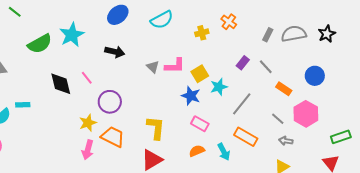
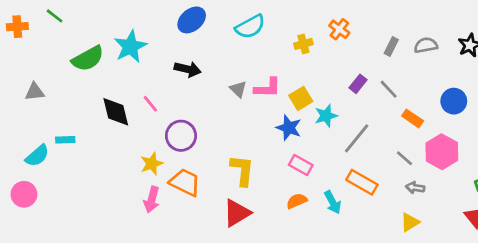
gray semicircle: (294, 34) -> (426, 45), size x0.7

